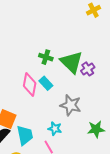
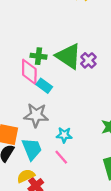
pink diamond: (30, 84) -> (29, 72), moved
gray star: (71, 105) -> (36, 115), moved

